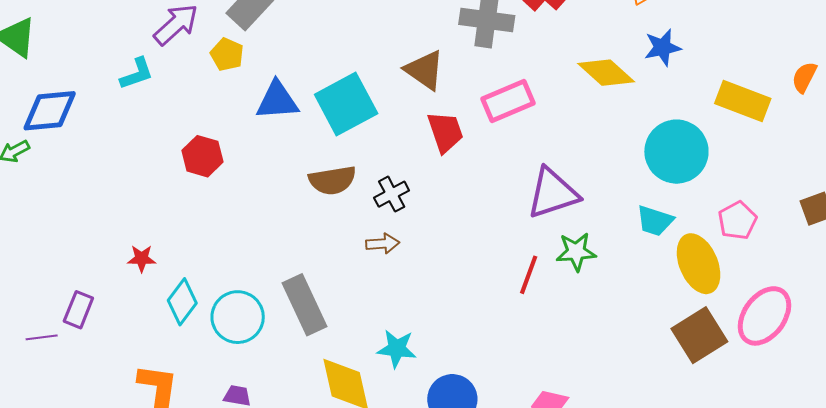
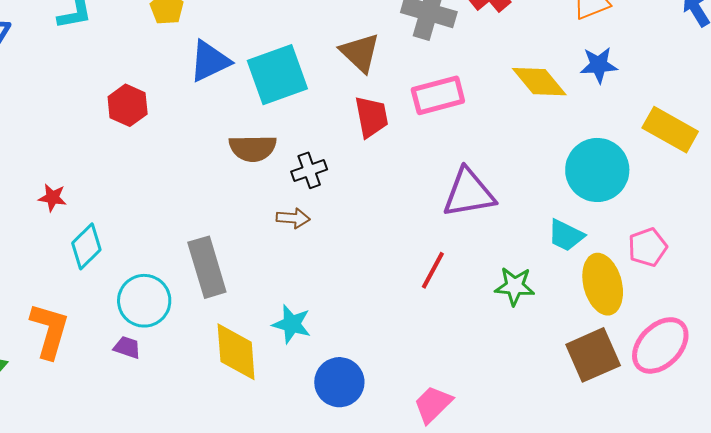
blue triangle: (277, 101) -> (210, 61), turned -30
green star: (576, 252) -> (515, 286), moved
cyan circle: (238, 317) -> (144, 301), moved

